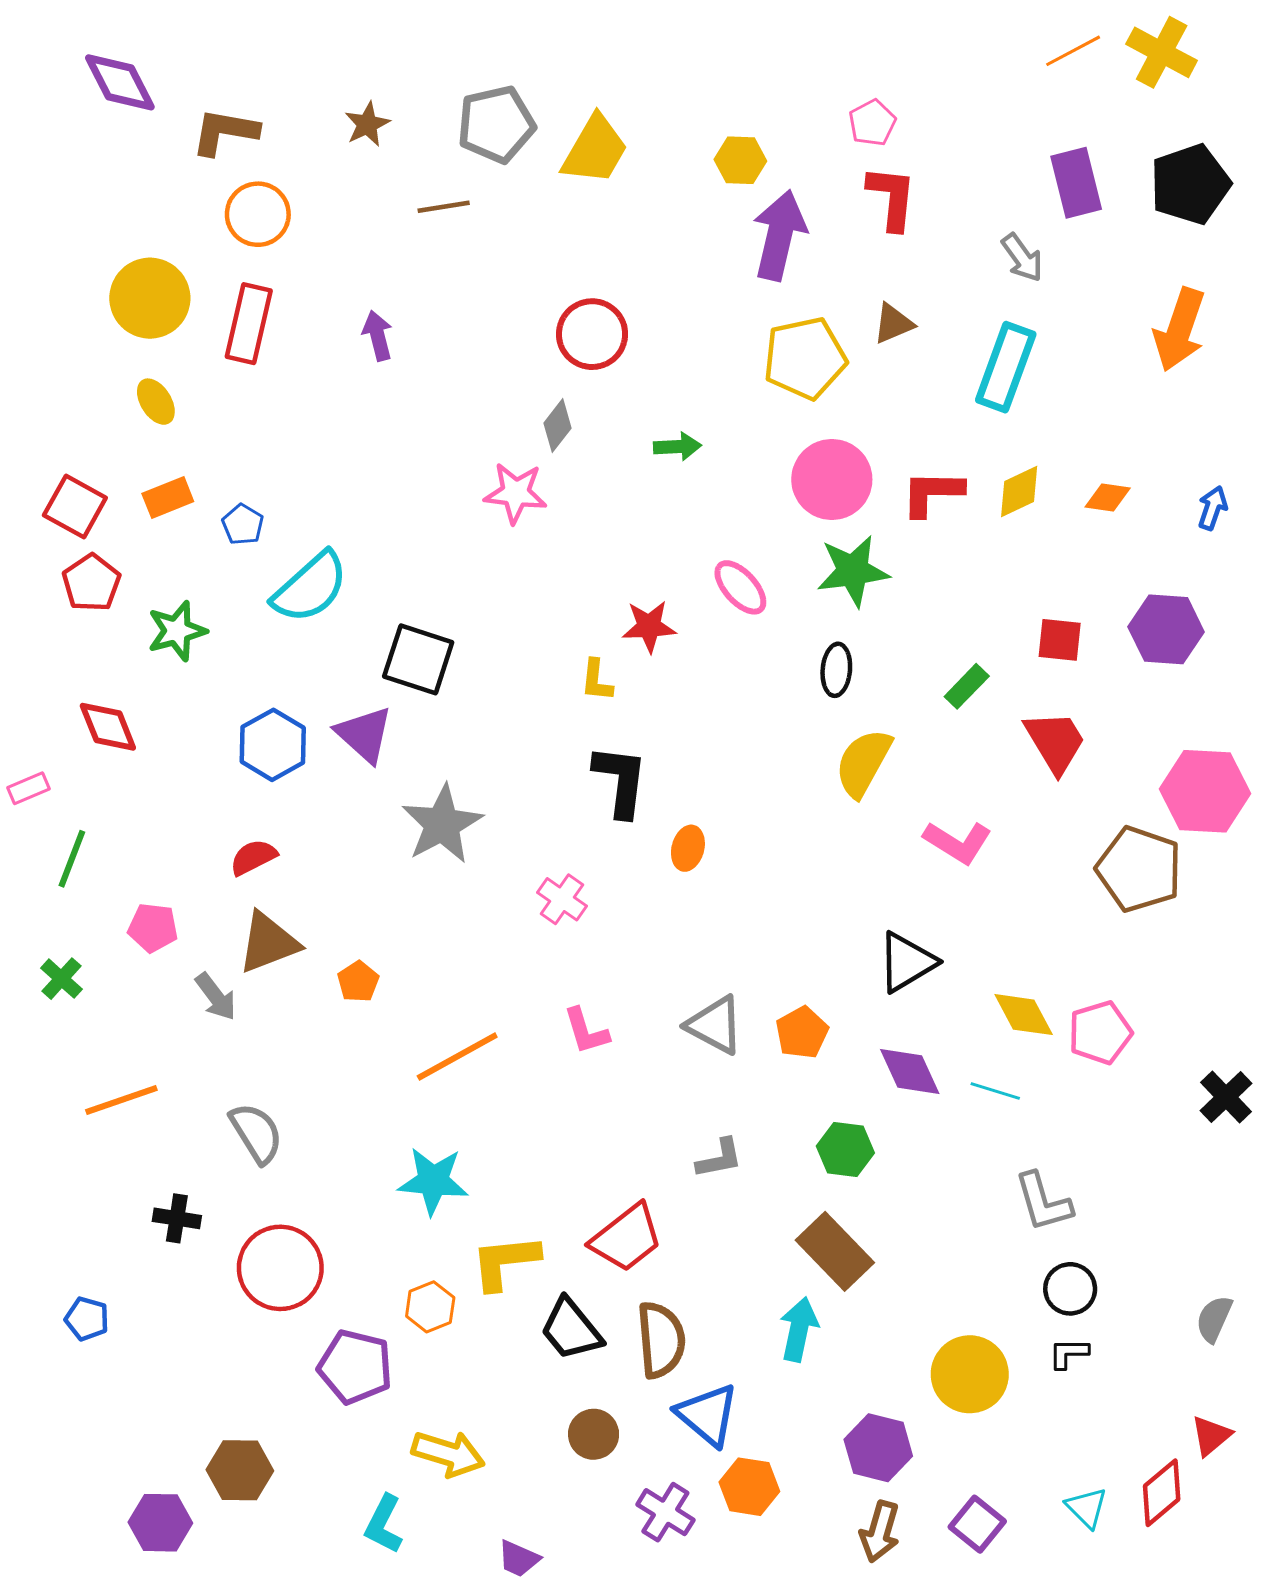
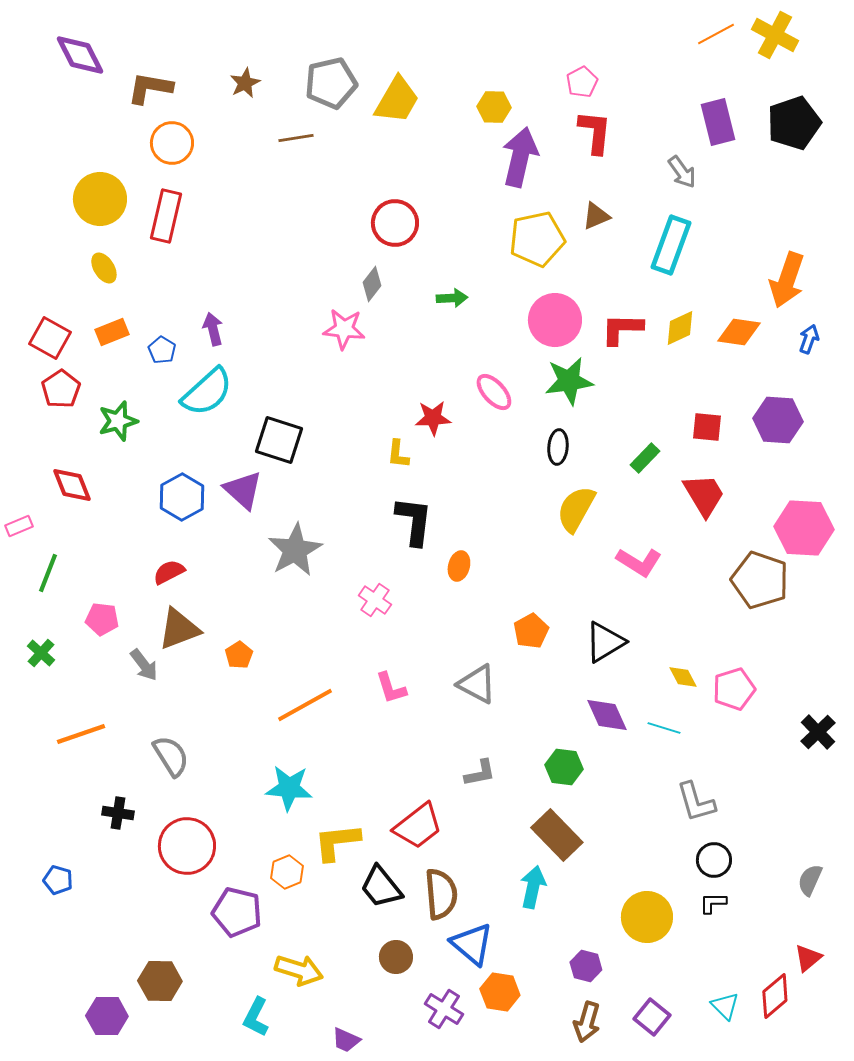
orange arrow: (1180, 330) -> (787, 280), moved
purple arrow: (378, 336) -> (213, 329), moved
orange diamond: (1108, 497) -> (739, 332), size x1.4
yellow diamond: (1024, 1015) -> (683, 677), size x0.7
orange pentagon: (802, 1033) -> (531, 631), moved
purple hexagon: (878, 1448) -> (586, 966), size x0.7

